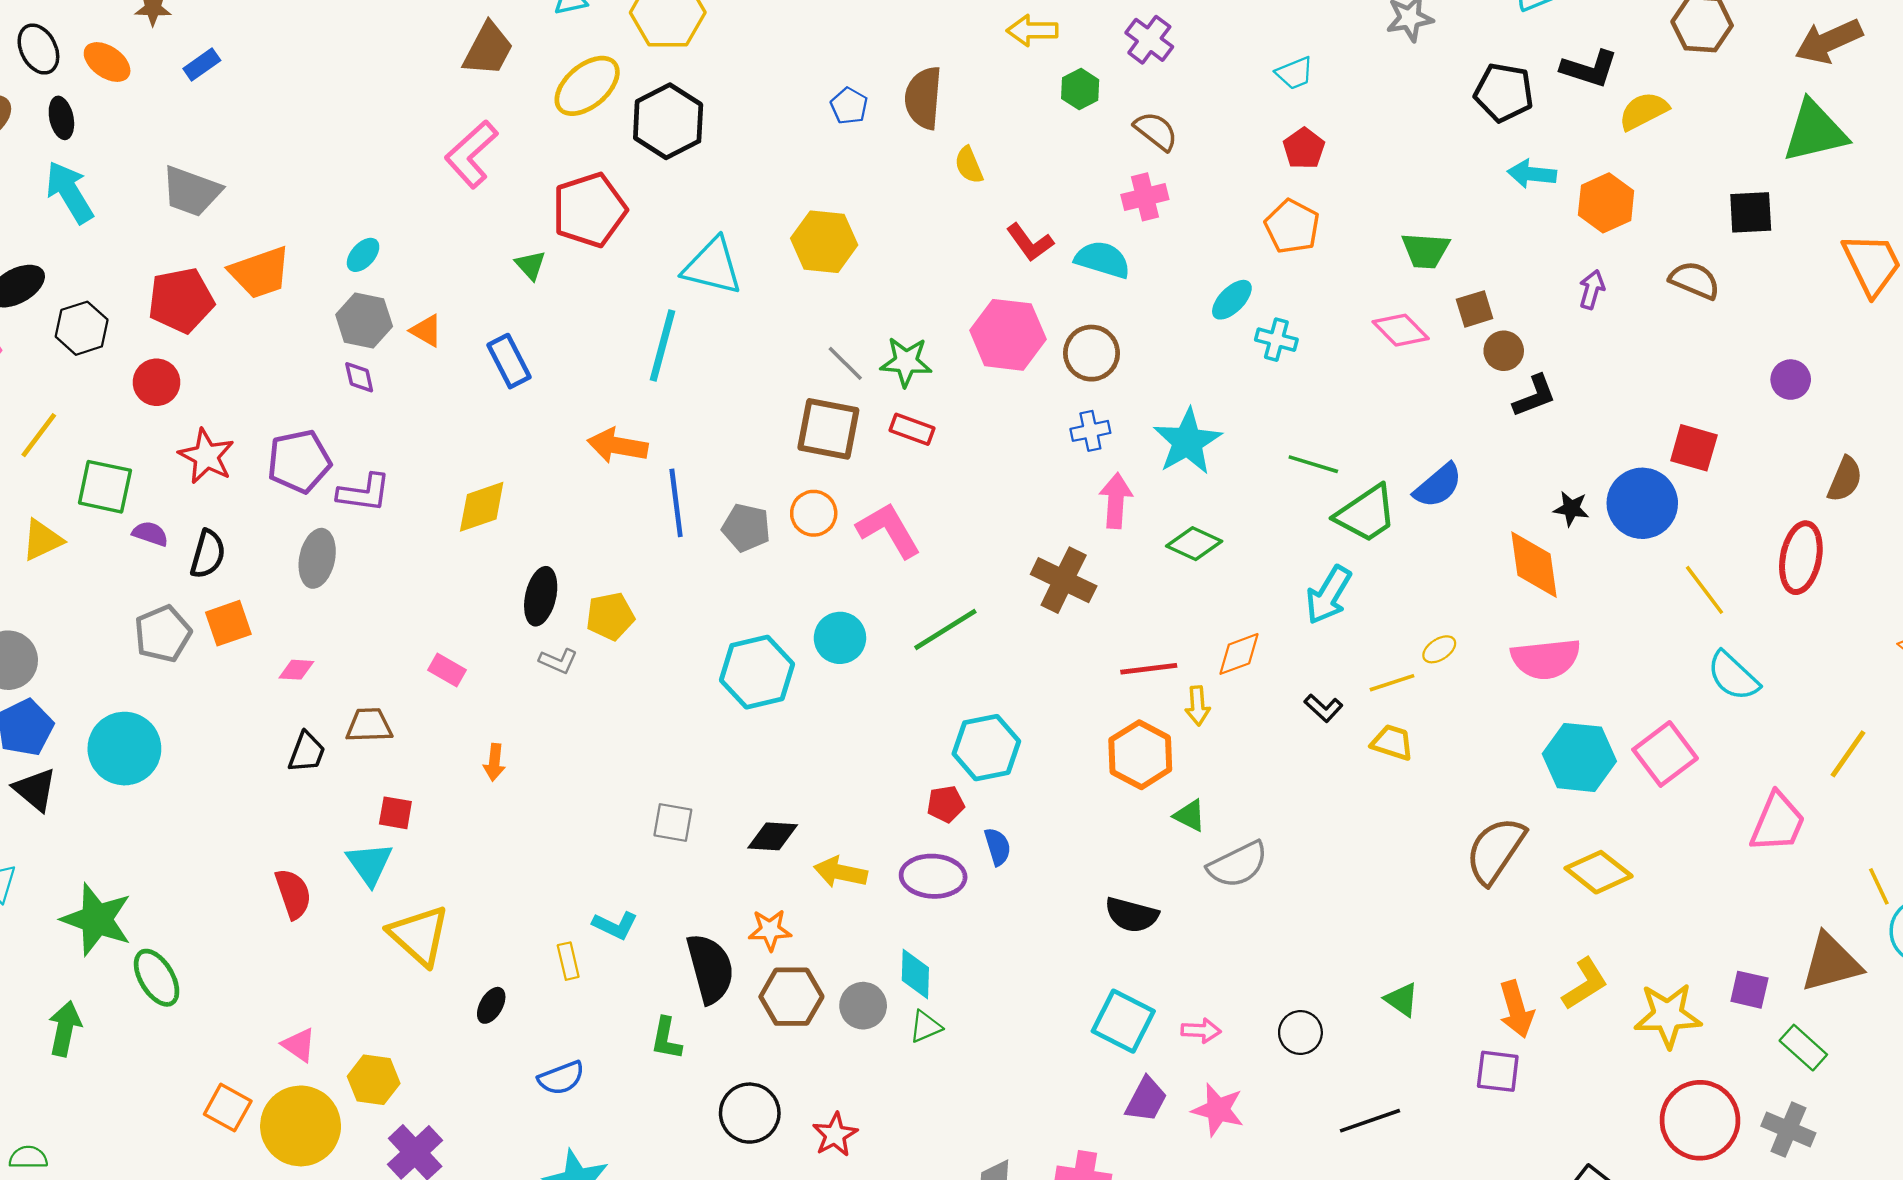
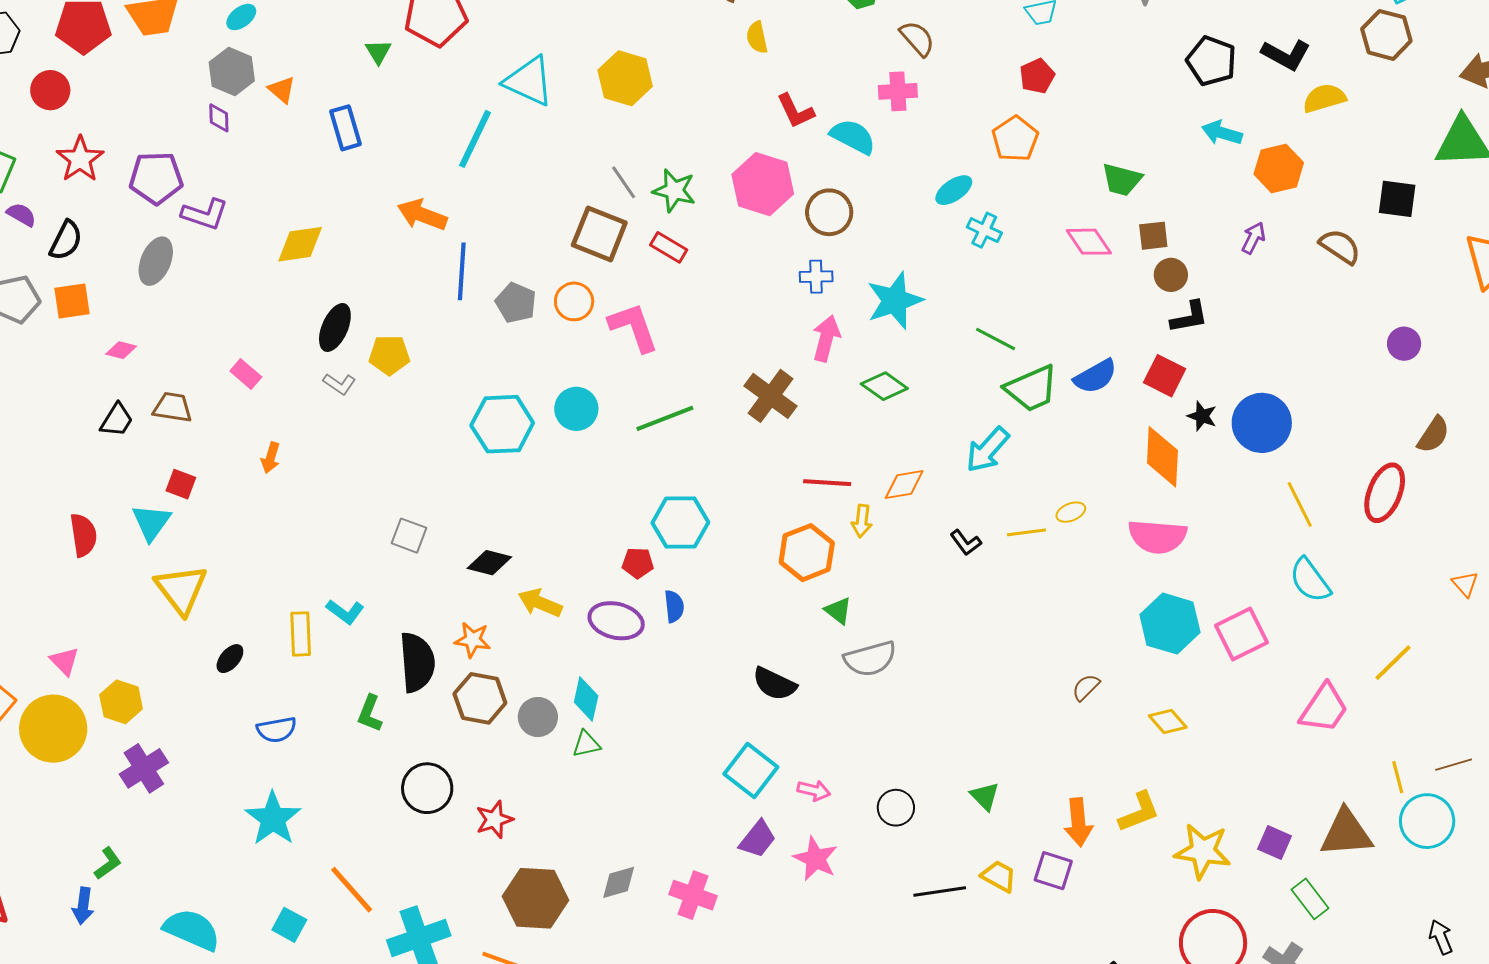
red square: (1694, 448) -> (1165, 376), moved
yellow trapezoid: (1392, 742) -> (999, 876), moved
brown semicircle: (1495, 850) -> (1086, 687), size x0.5
yellow diamond: (1599, 872) -> (1168, 722), size x0.7
yellow rectangle: (568, 961) -> (301, 634), size x1.4

